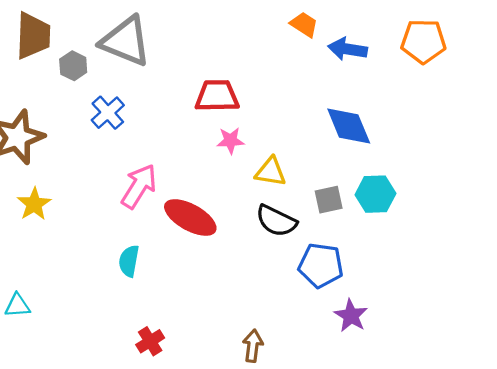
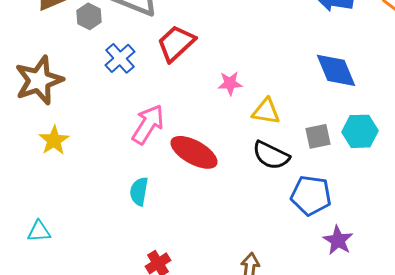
red trapezoid: (217, 96) -> (176, 43), moved, turned -42

